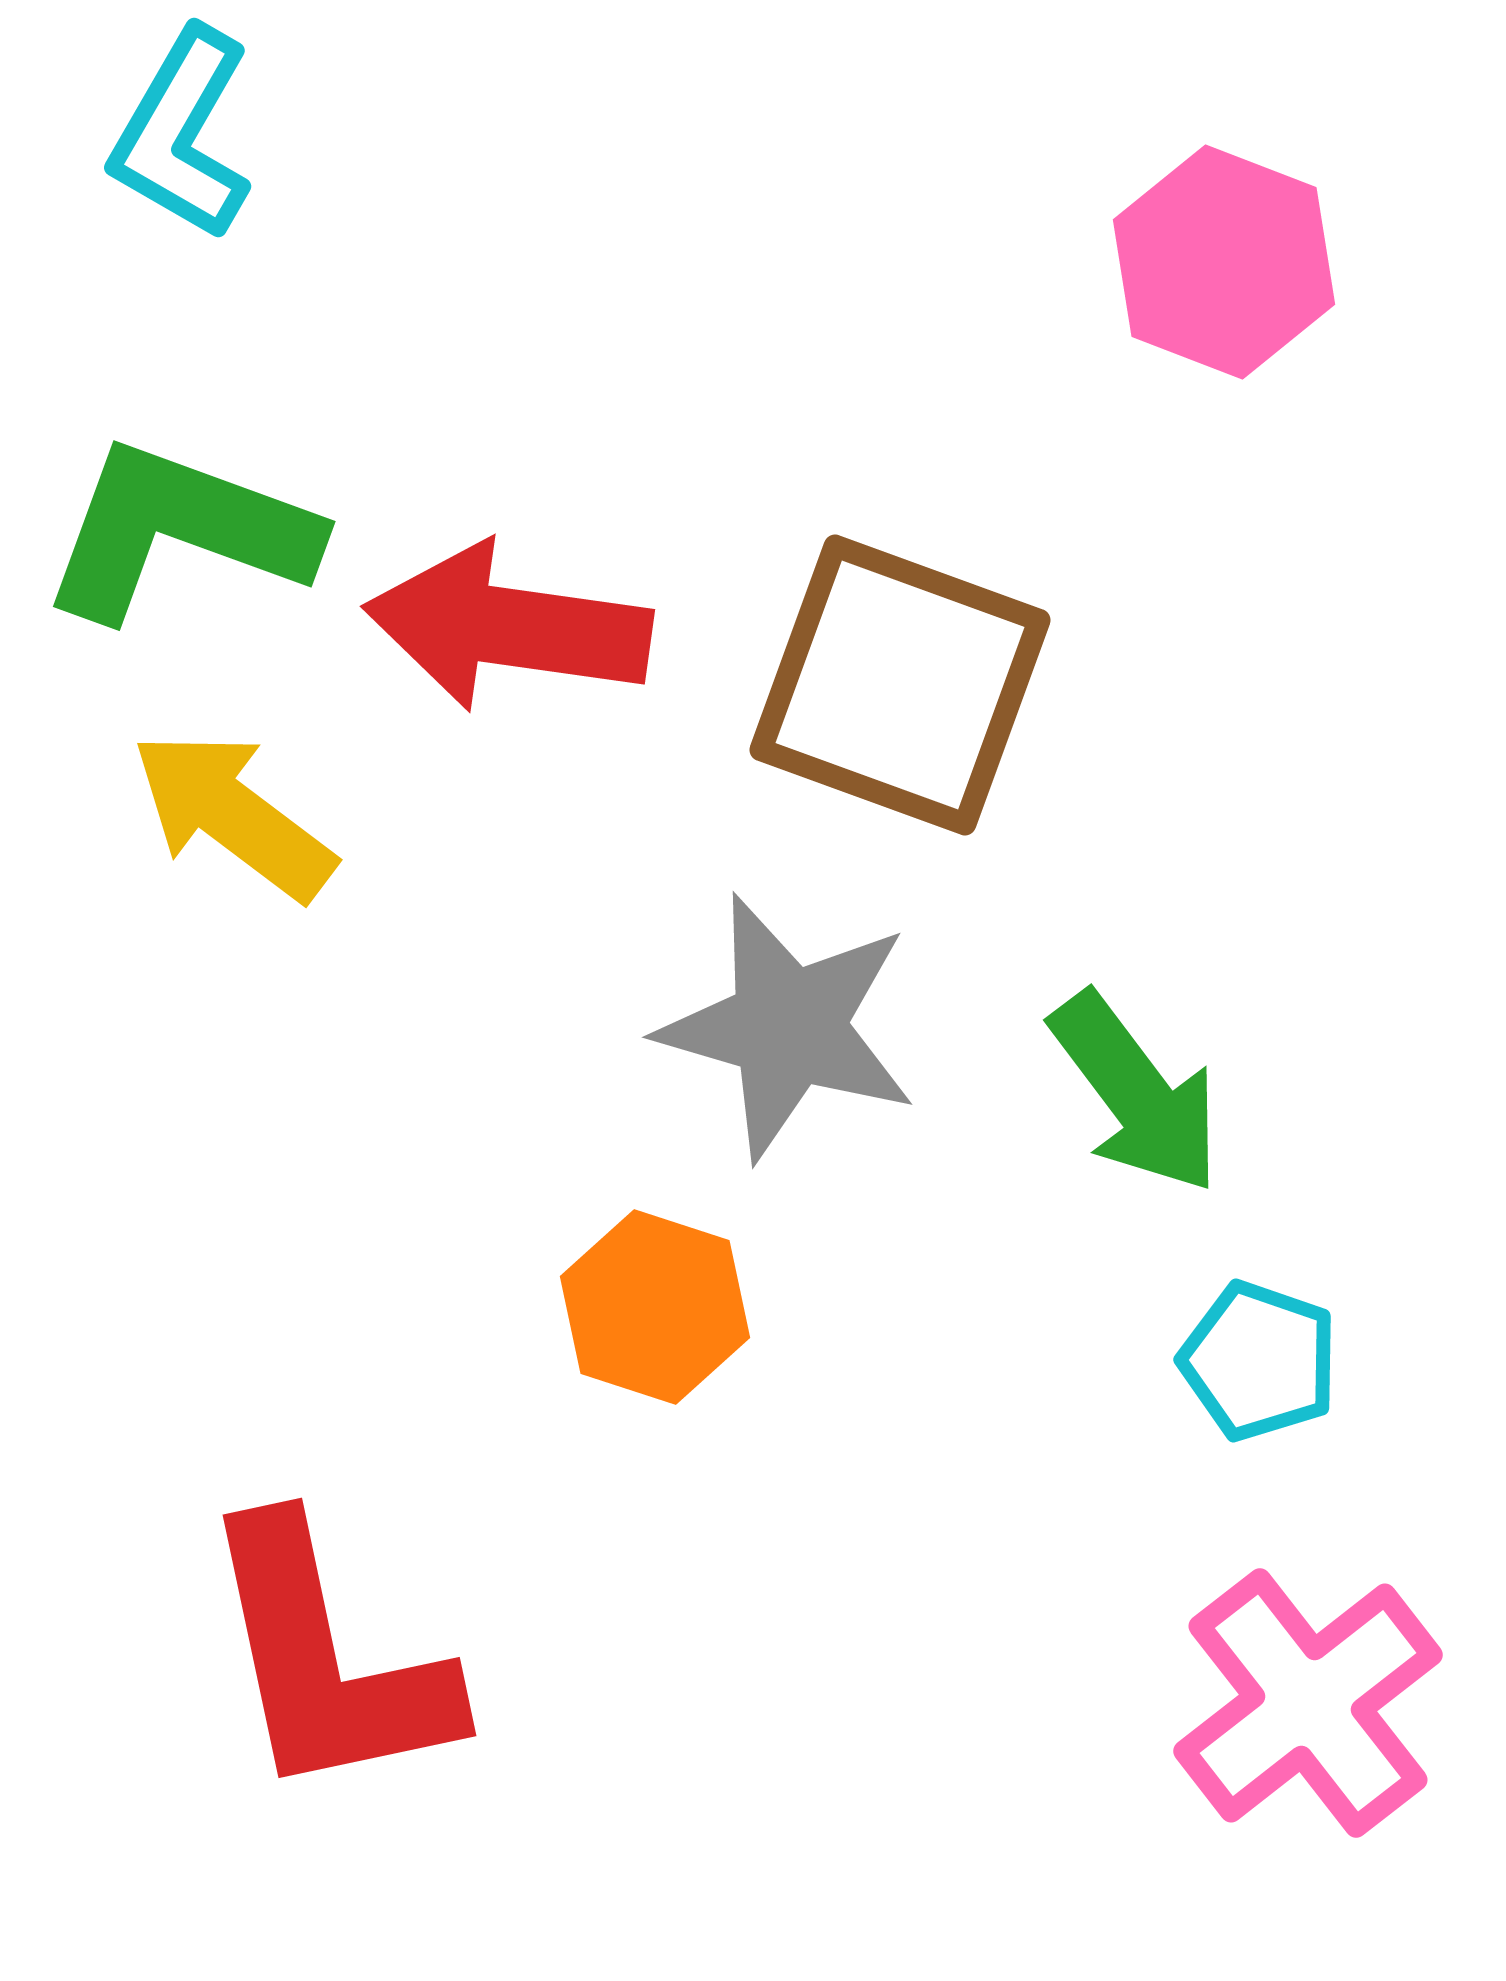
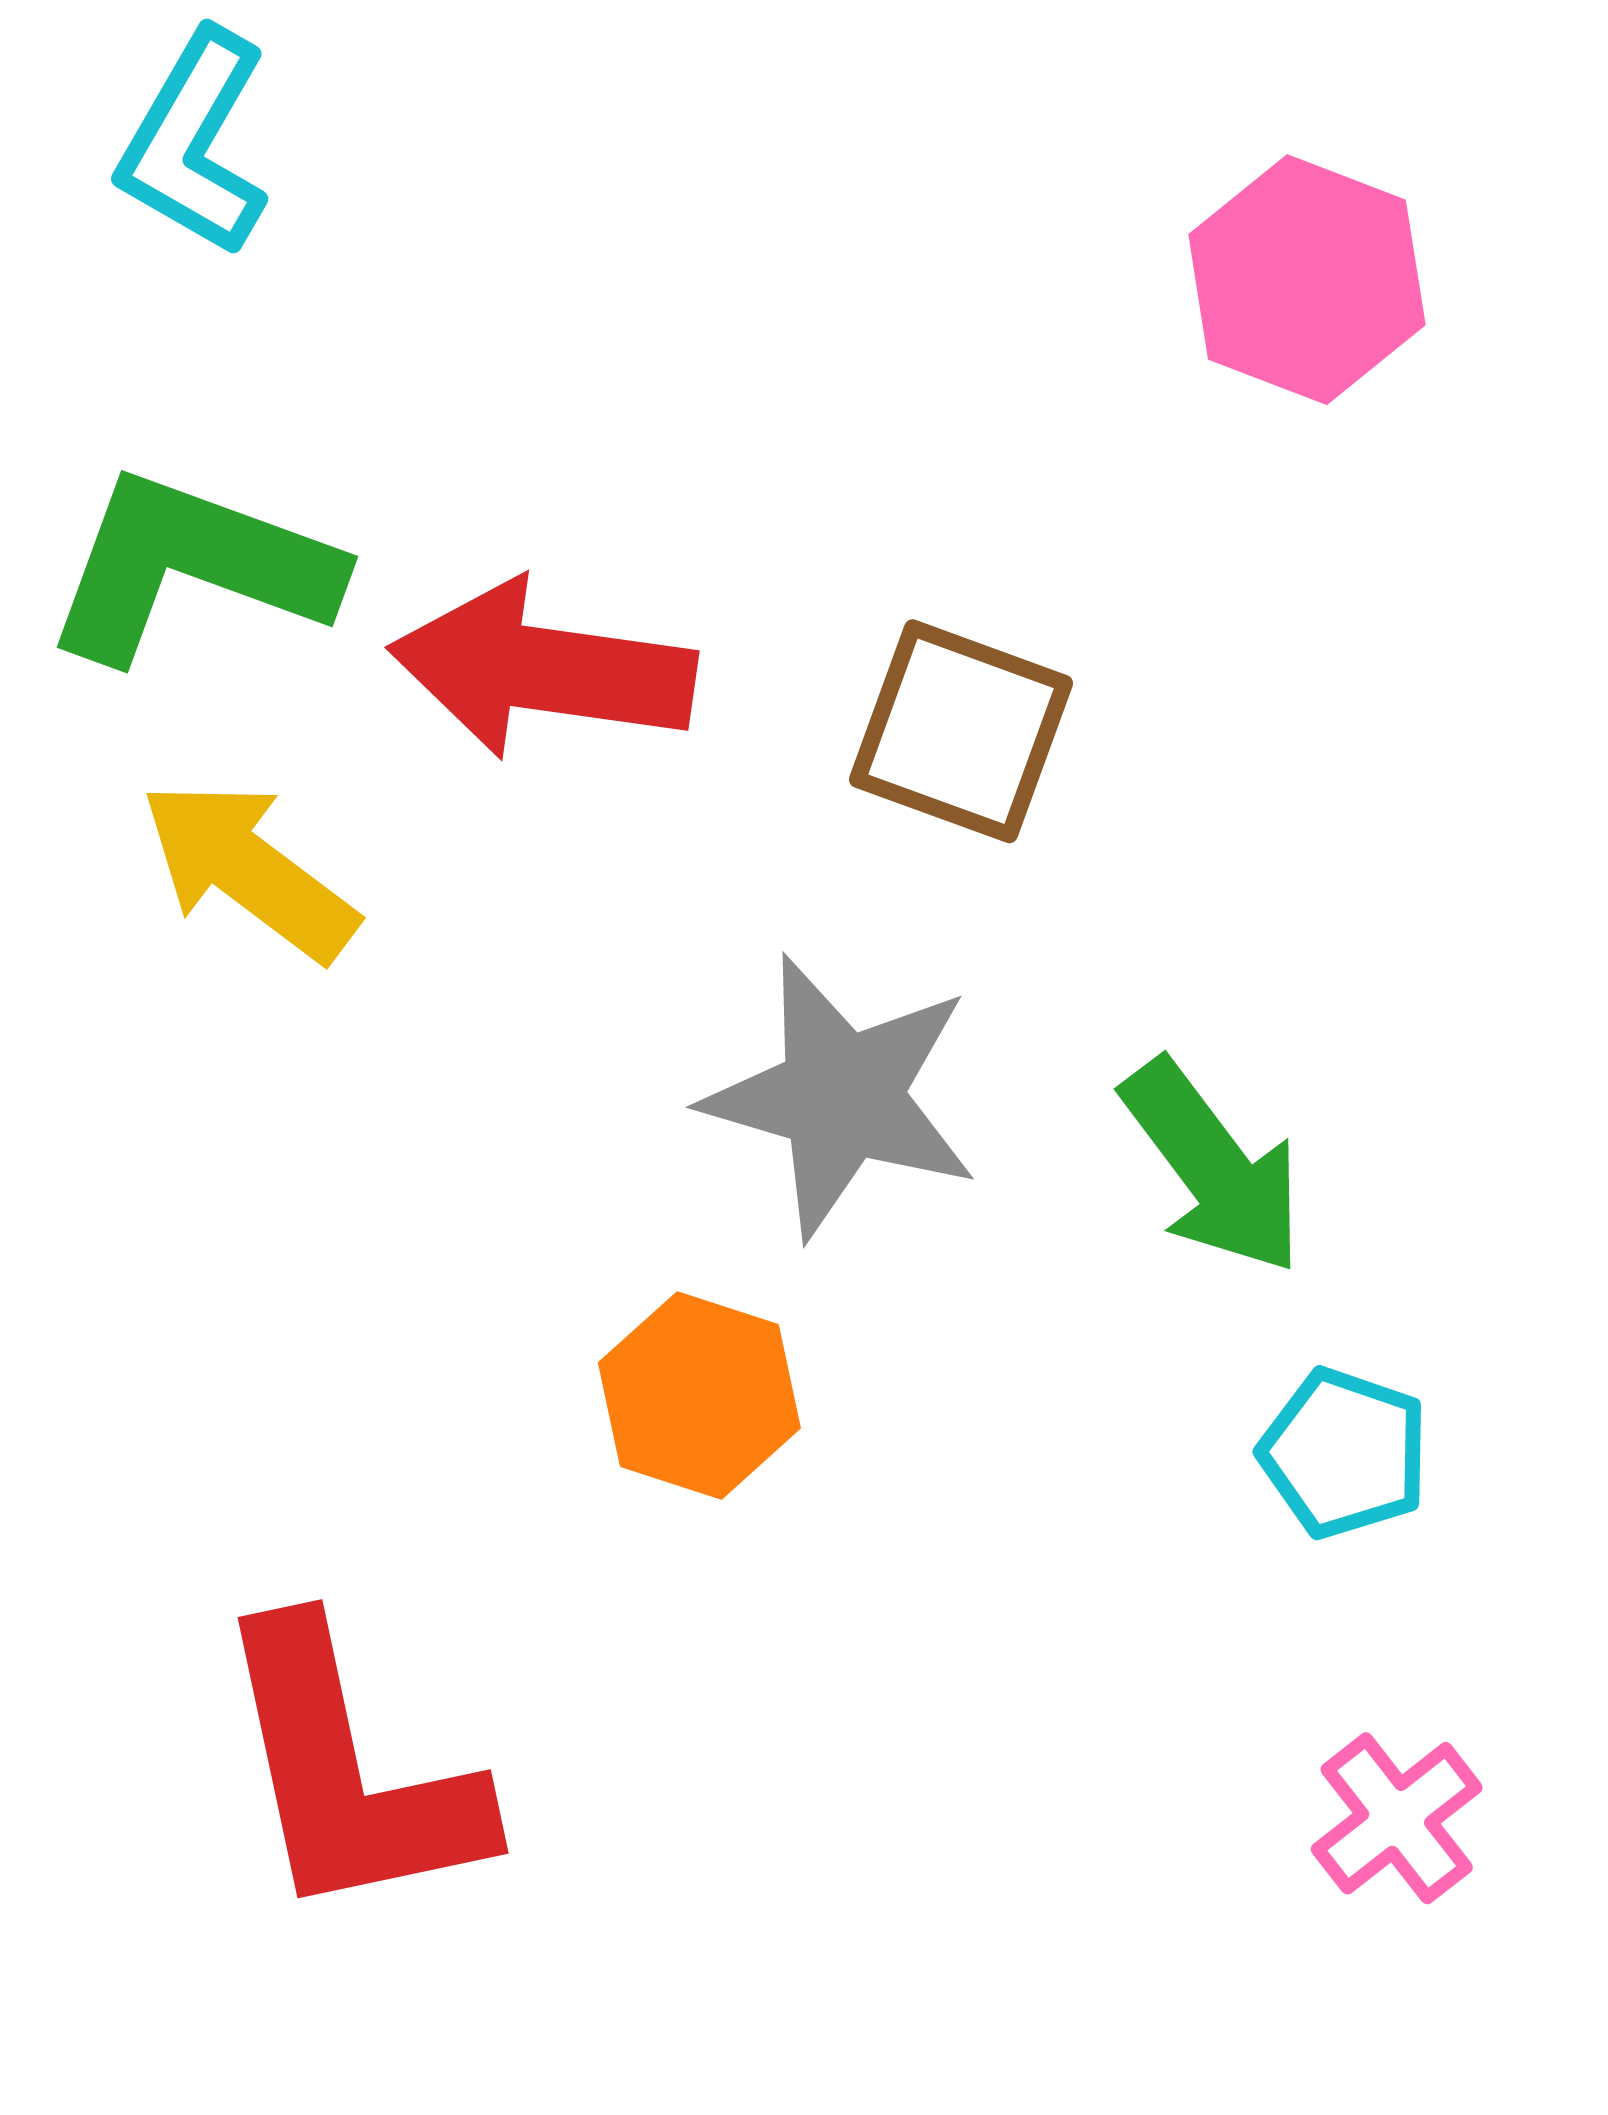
brown square: (900, 685) -> (961, 731), size x0.7
pink cross: (1308, 1703) -> (1397, 1818), size x0.6

